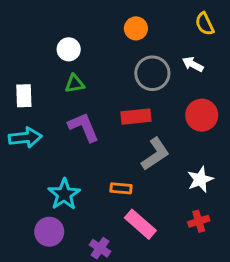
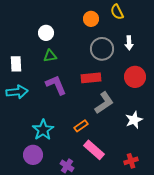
yellow semicircle: (205, 24) -> (117, 12), moved
white arrow: (193, 64) -> (129, 43), turned -120
orange rectangle: (121, 188) -> (81, 126), turned -40
red cross: (199, 221) -> (131, 161), moved

